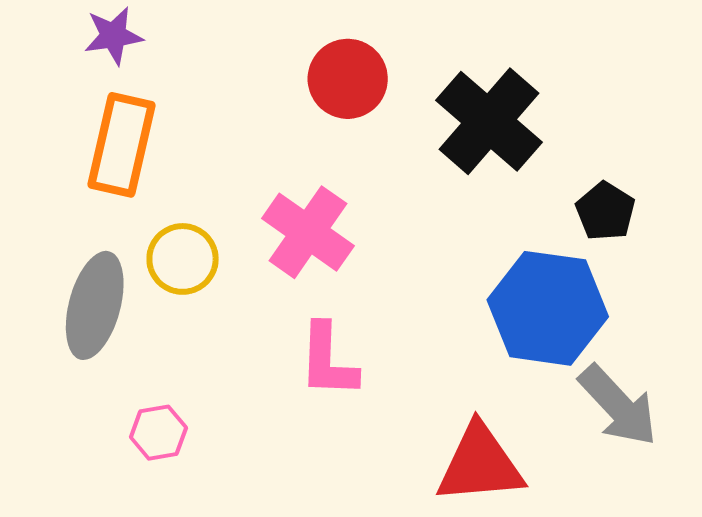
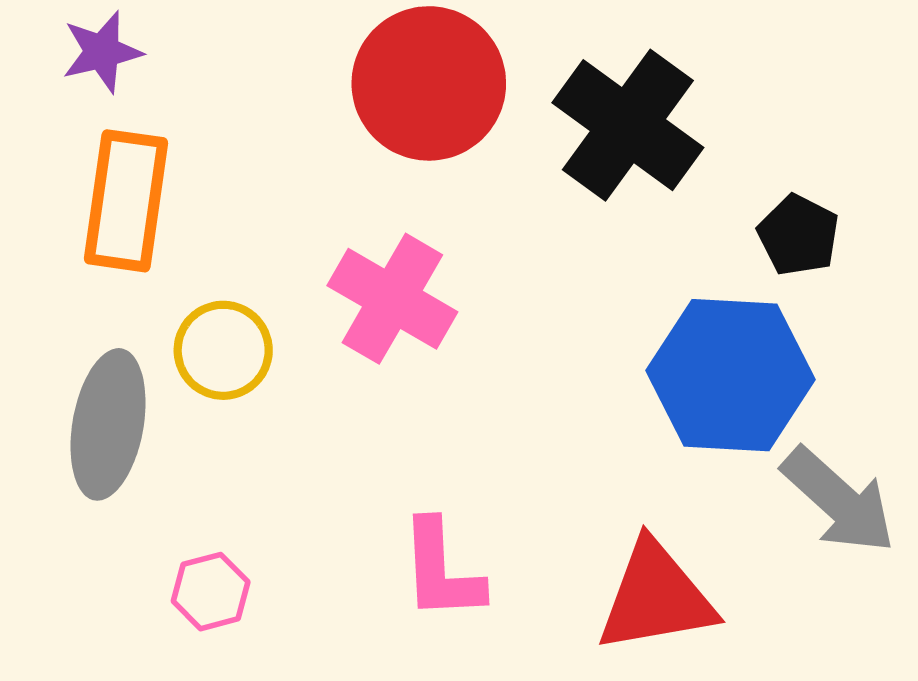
red circle: (348, 79) -> (429, 83), size x1.4
pink L-shape: (328, 361) -> (441, 570), moved

